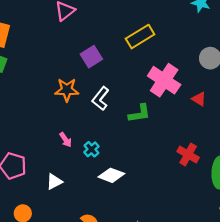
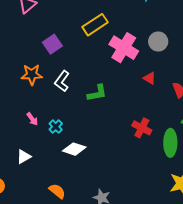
pink cross: (164, 80) -> (124, 48), moved

